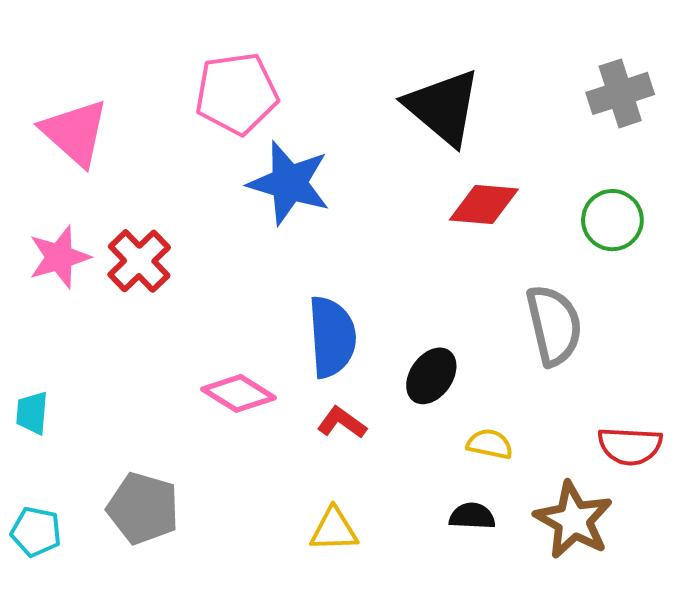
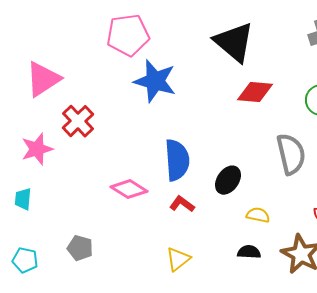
pink triangle: (75, 132) -> (43, 79), moved, turned 45
pink star: (59, 257) -> (37, 149), moved
gray pentagon: (143, 508) -> (80, 248), size x0.7
yellow triangle: (334, 530) -> (178, 259), turned -36

